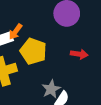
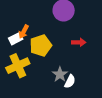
yellow pentagon: (33, 51) -> (41, 46), turned -30

